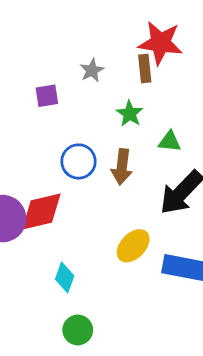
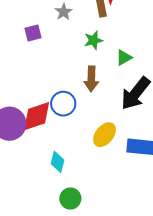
green star: (130, 114) -> (93, 40), turned 30
green triangle: (170, 141) -> (124, 58), turned -30
blue circle: (78, 161) -> (63, 104), moved

